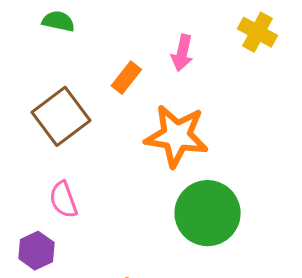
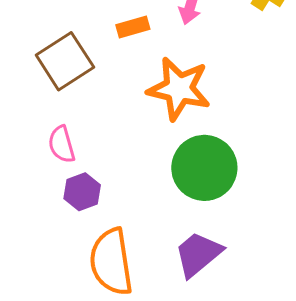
orange rectangle: (126, 78) -> (133, 27), turned 32
purple hexagon: (36, 251) -> (82, 192), moved

